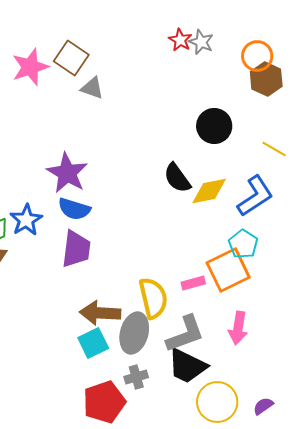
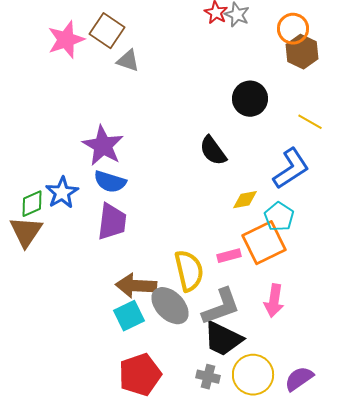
yellow diamond: (209, 191) -> (245, 200), moved, size x0.7
gray ellipse: (134, 333) -> (170, 306), turned -60
gray cross: (136, 377) -> (208, 377), moved, turned 30
purple semicircle: (263, 406) -> (299, 379), size x1.4

